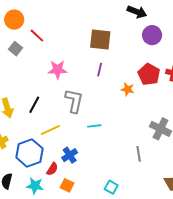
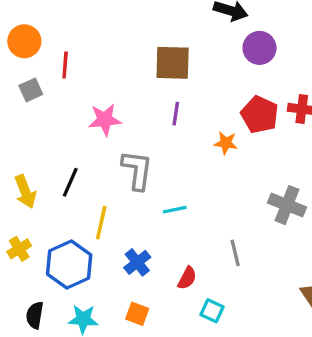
red line: (37, 36) -> (65, 65), turned 56
gray square: (16, 49) -> (31, 90), turned 32
yellow line: (50, 130) -> (101, 223), turned -48
gray line: (139, 154) -> (235, 253), moved
red semicircle: (52, 169) -> (187, 278), moved

